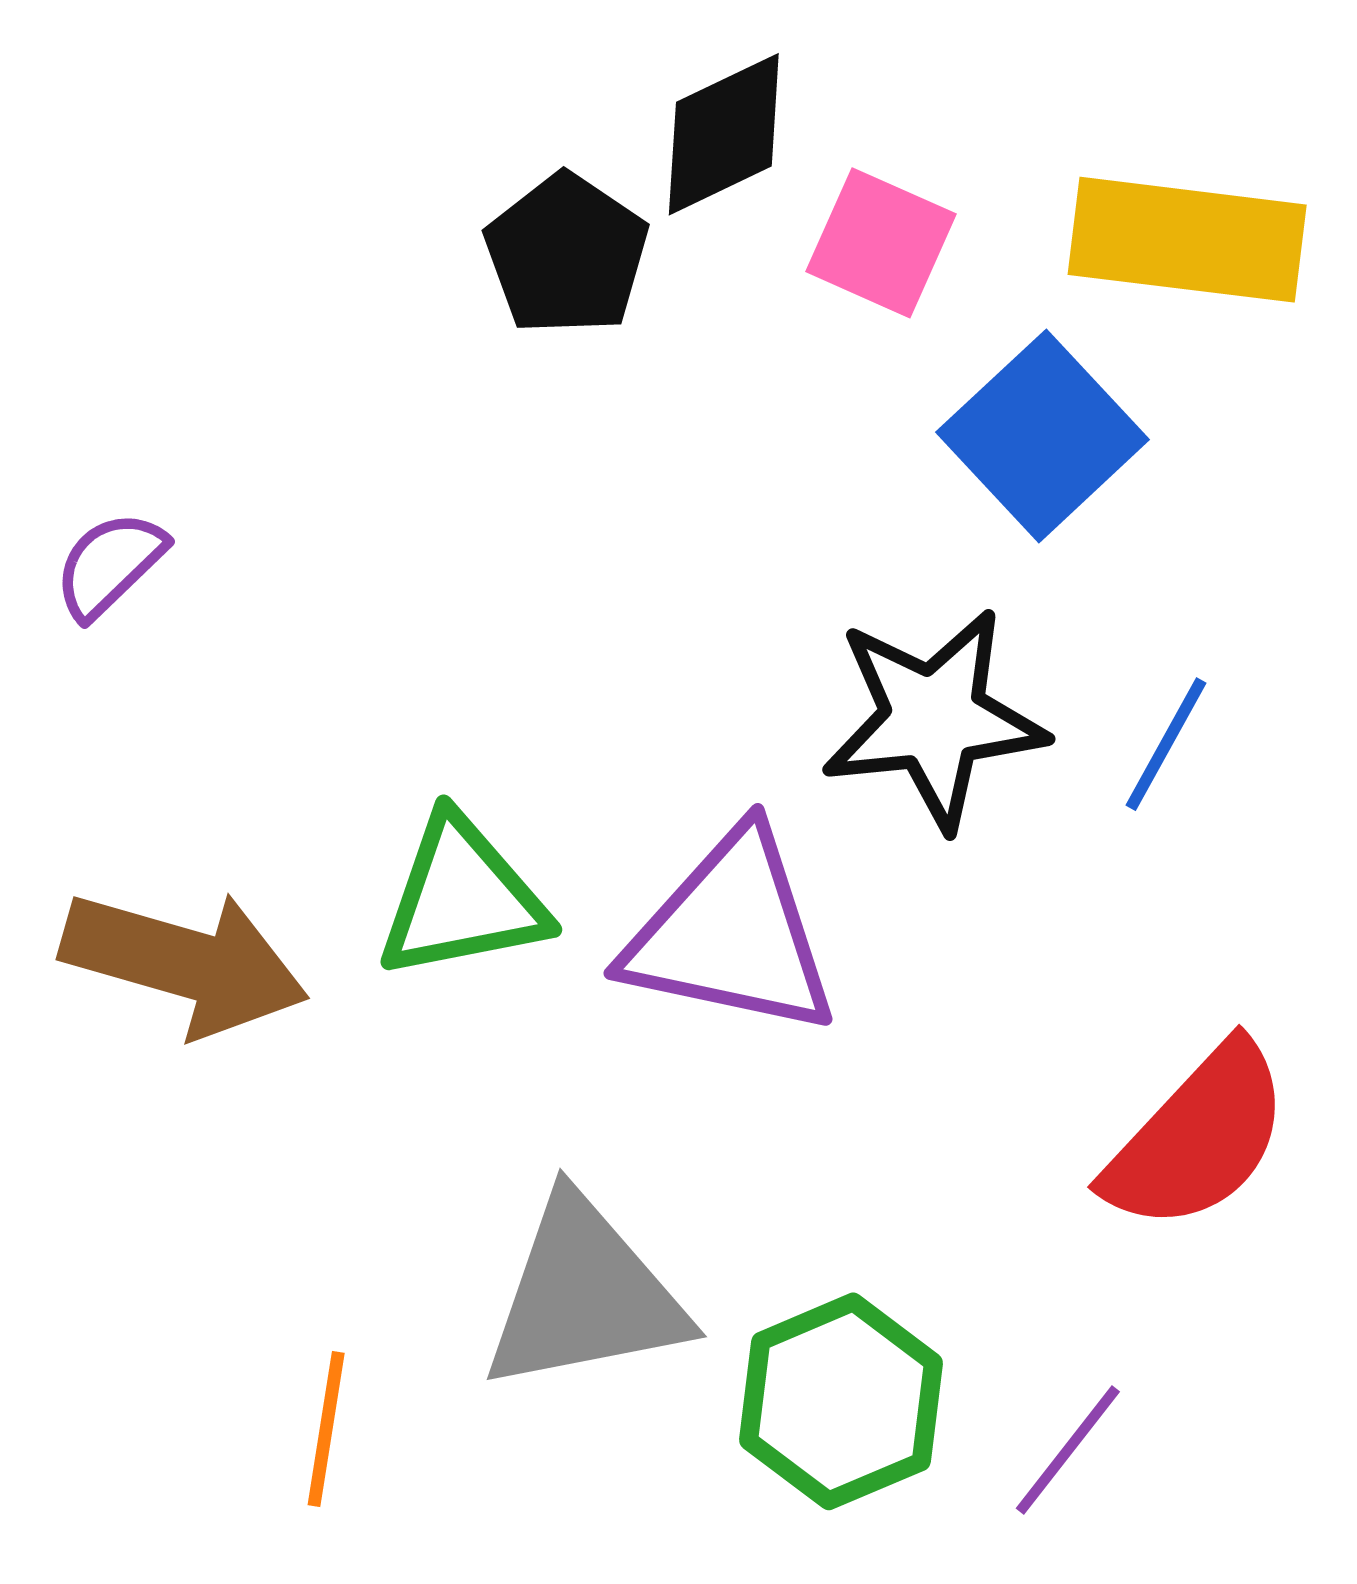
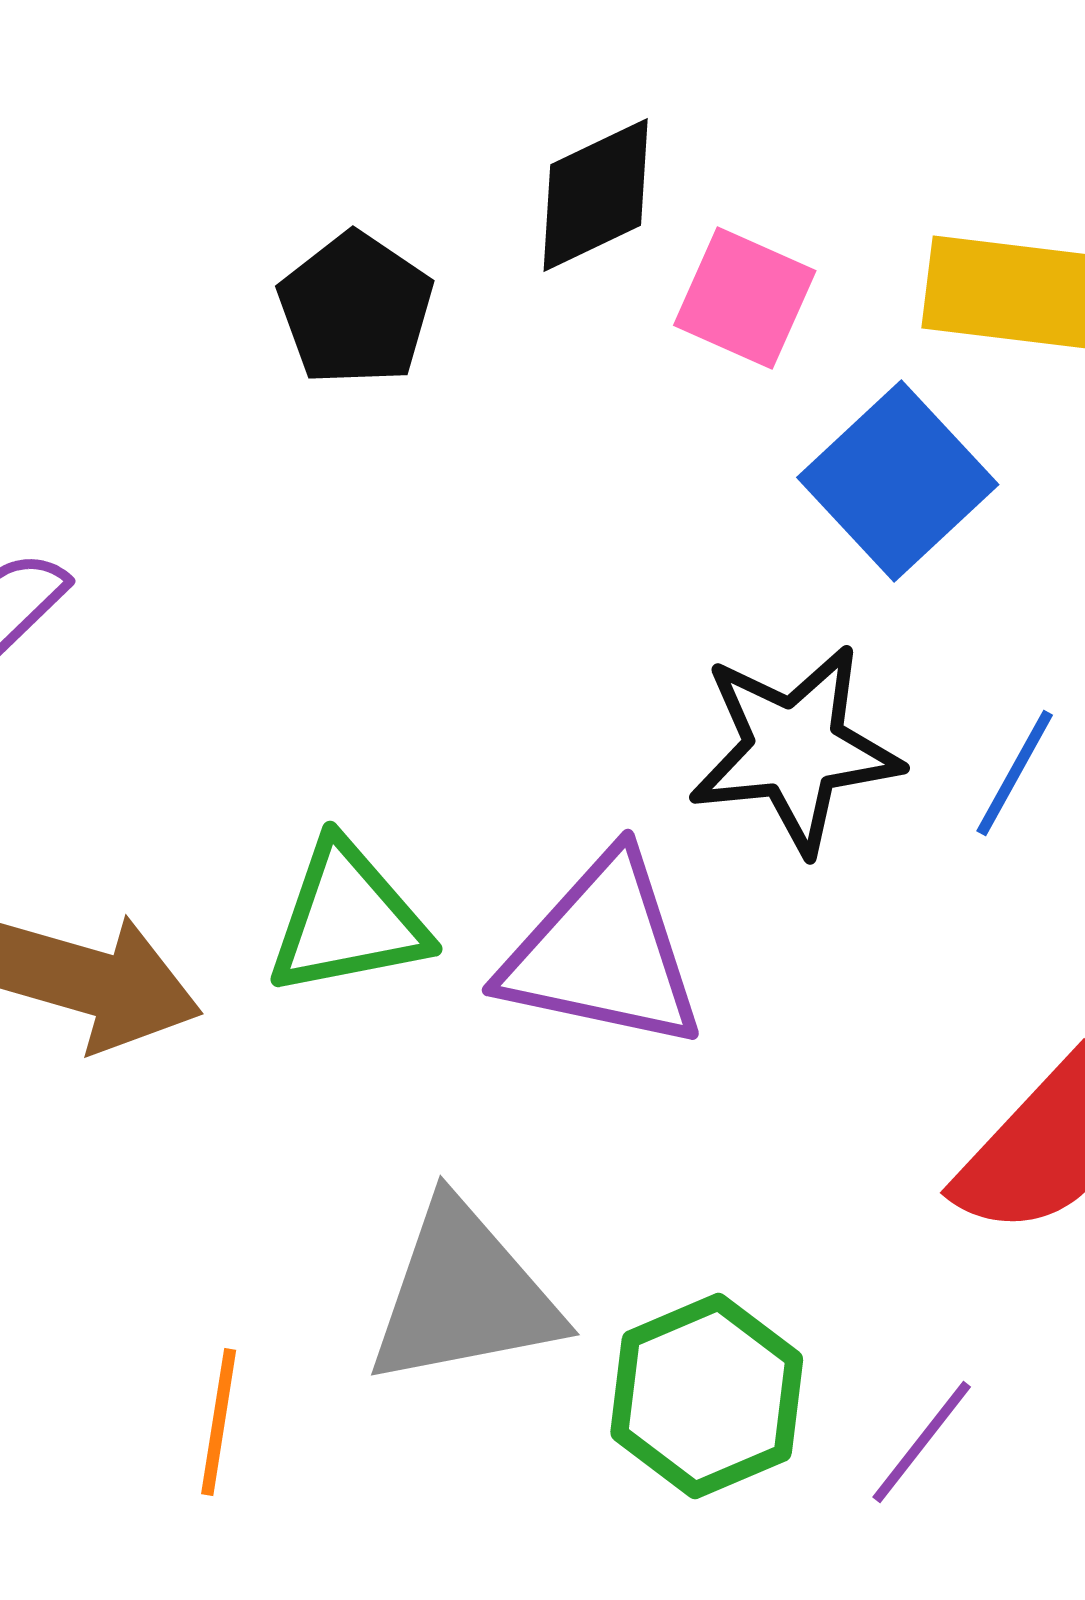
black pentagon: (567, 254) -> (356, 309), moved

